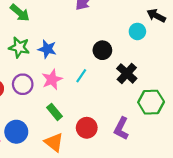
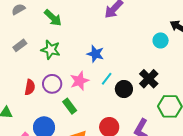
blue star: (47, 49) -> (95, 54), moved
black circle: (102, 50) -> (124, 89), moved
green rectangle: (55, 112) -> (70, 106), moved

